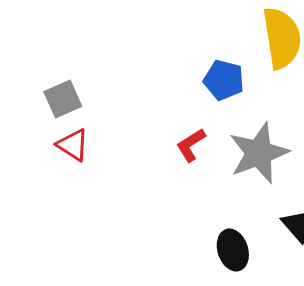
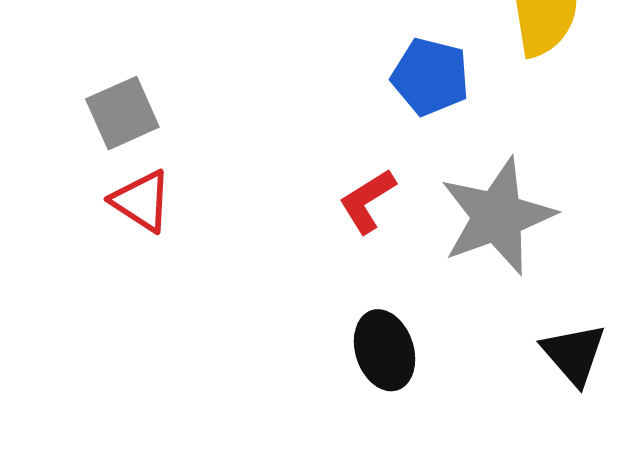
black ellipse: (233, 250) -> (385, 350), moved

